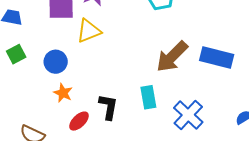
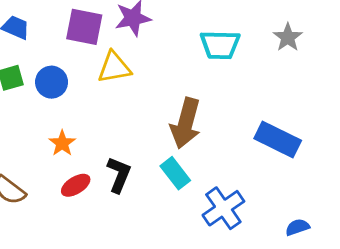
brown arrow: (172, 57) -> (186, 123), moved, turned -42
blue circle: (56, 62) -> (52, 82), moved
cyan rectangle: (148, 97) -> (175, 173), turned -40

